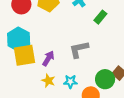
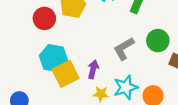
green circle: (105, 79) -> (158, 41), moved
cyan star: (70, 82) -> (126, 87), size x1.5

